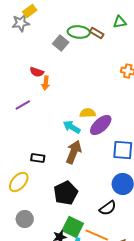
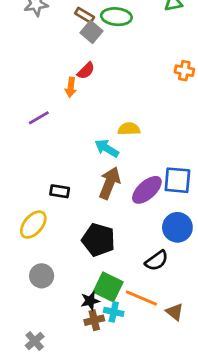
brown rectangle: (97, 33) -> (85, 15), moved
red semicircle: (37, 72) -> (86, 71), moved, turned -64
purple ellipse: (101, 125) -> (147, 190), moved
black pentagon: (66, 193) -> (98, 240), turned -30

